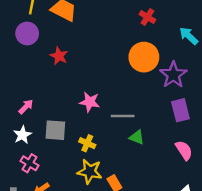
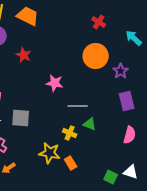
purple star: (173, 75) -> (121, 71), size x0.7
pink star: (90, 102) -> (55, 83), moved
yellow cross: (87, 143) -> (70, 133), moved
pink semicircle: (184, 150) -> (130, 135), turned 48

